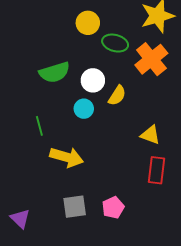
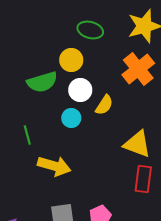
yellow circle: (88, 23) -> (71, 60), moved
green ellipse: (115, 43) -> (90, 30), moved
yellow triangle: (150, 135) -> (137, 144), size x1.4

